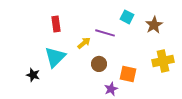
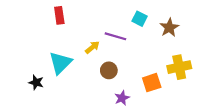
red rectangle: (56, 24) -> (59, 15), moved
orange square: (128, 74) -> (152, 83), moved, turned -30

